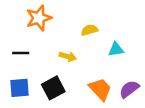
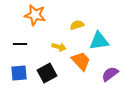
orange star: (39, 18) -> (35, 15), turned 30
cyan triangle: (116, 49) -> (99, 41), size x1.5
orange trapezoid: (100, 89) -> (81, 61), moved

